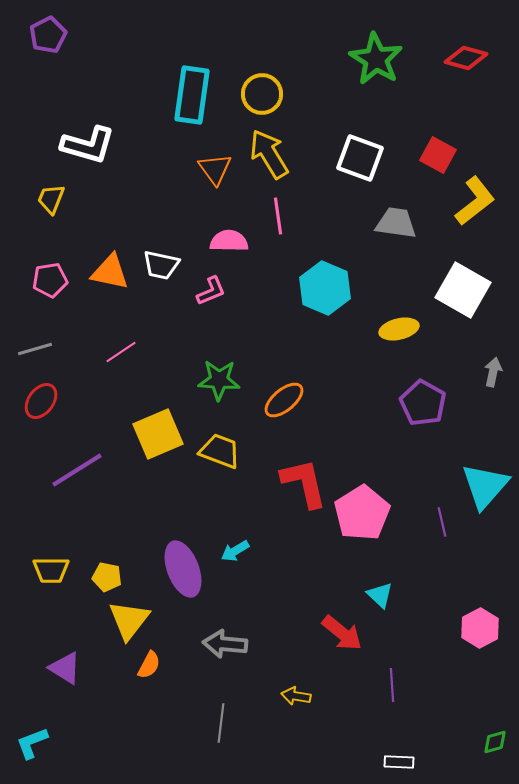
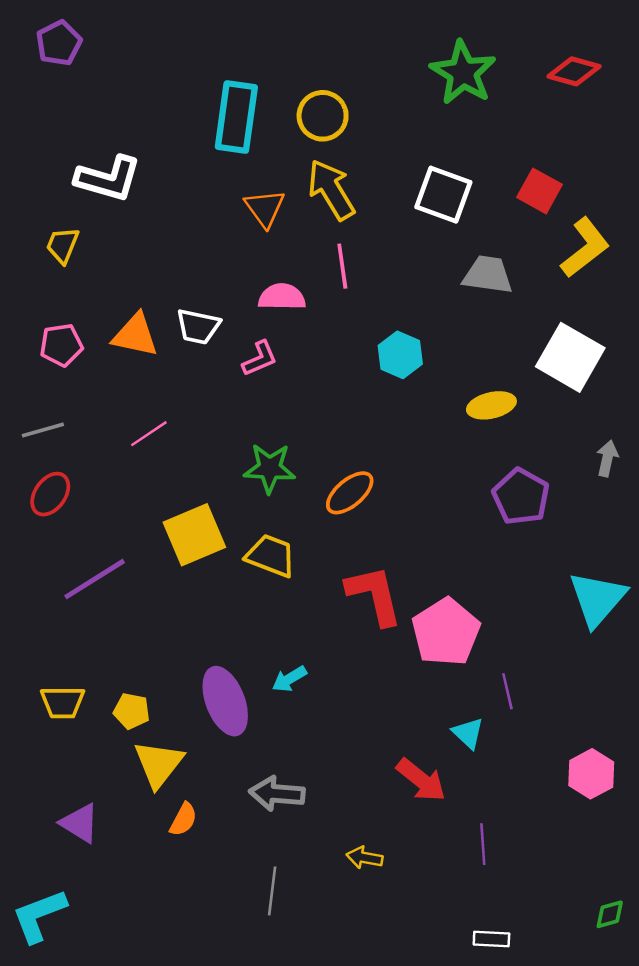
cyan hexagon: (325, 288) -> (400, 355), size x0.7
purple line: (442, 522) -> (507, 691), moved
cyan L-shape: (32, 743) -> (39, 916), size x1.4

